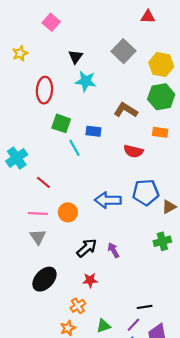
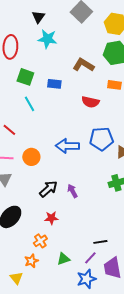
cyan line: (74, 148) -> (29, 104), moved

